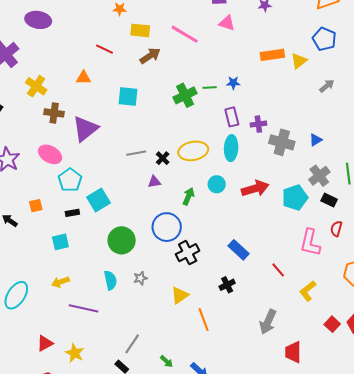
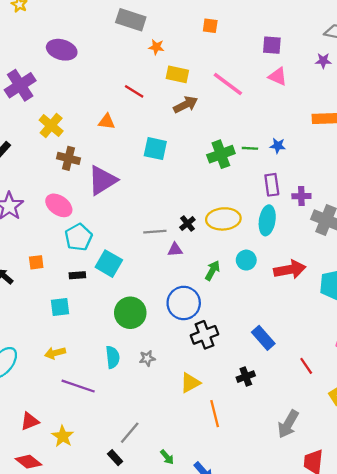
gray line: (136, 153) -> (155, 232), moved
cyan square: (99, 200) -> (109, 264), turned -35

